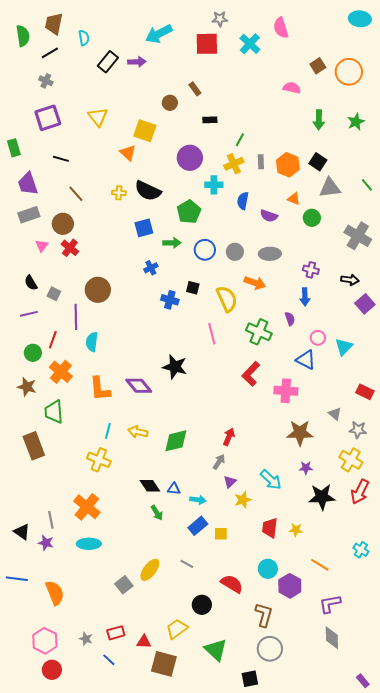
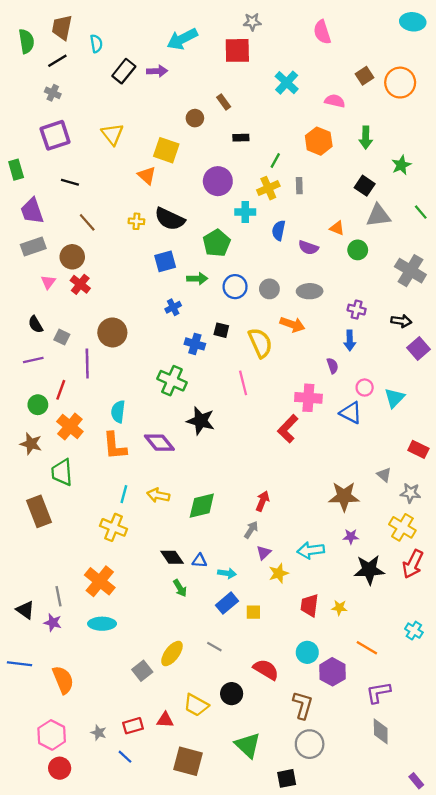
cyan cross: (250, 44) -> (287, 83), moved
green star: (356, 122) -> (401, 165), moved
orange hexagon: (288, 165) -> (319, 141), moved
green cross: (259, 332) -> (172, 381), moved
cyan semicircle: (92, 342) -> (118, 412), moved
pink cross: (286, 391) -> (308, 398), moved
cyan arrow: (271, 480) -> (311, 550), turned 130
yellow trapezoid: (177, 629) -> (196, 705), moved, turned -115
red triangle: (144, 642) -> (165, 720), moved

